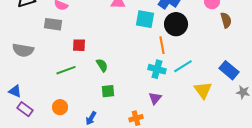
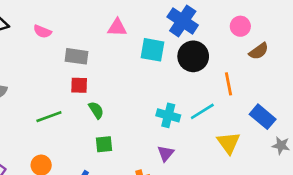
brown semicircle: (226, 20) -> (259, 51), turned 70
gray rectangle: (53, 24) -> (77, 56), moved
red square: (79, 45) -> (79, 85), moved
orange line: (162, 45) -> (229, 84), moved

